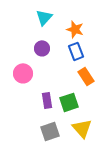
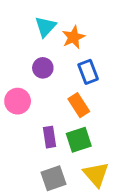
orange star: (75, 29) -> (73, 37), moved, turned 30
orange rectangle: (86, 76) -> (79, 105), moved

